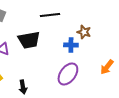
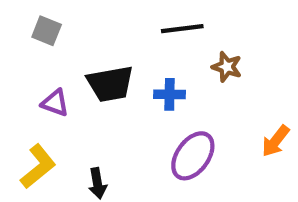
black line: (50, 15) -> (182, 29), moved
blue cross: (71, 45) -> (170, 94), moved

